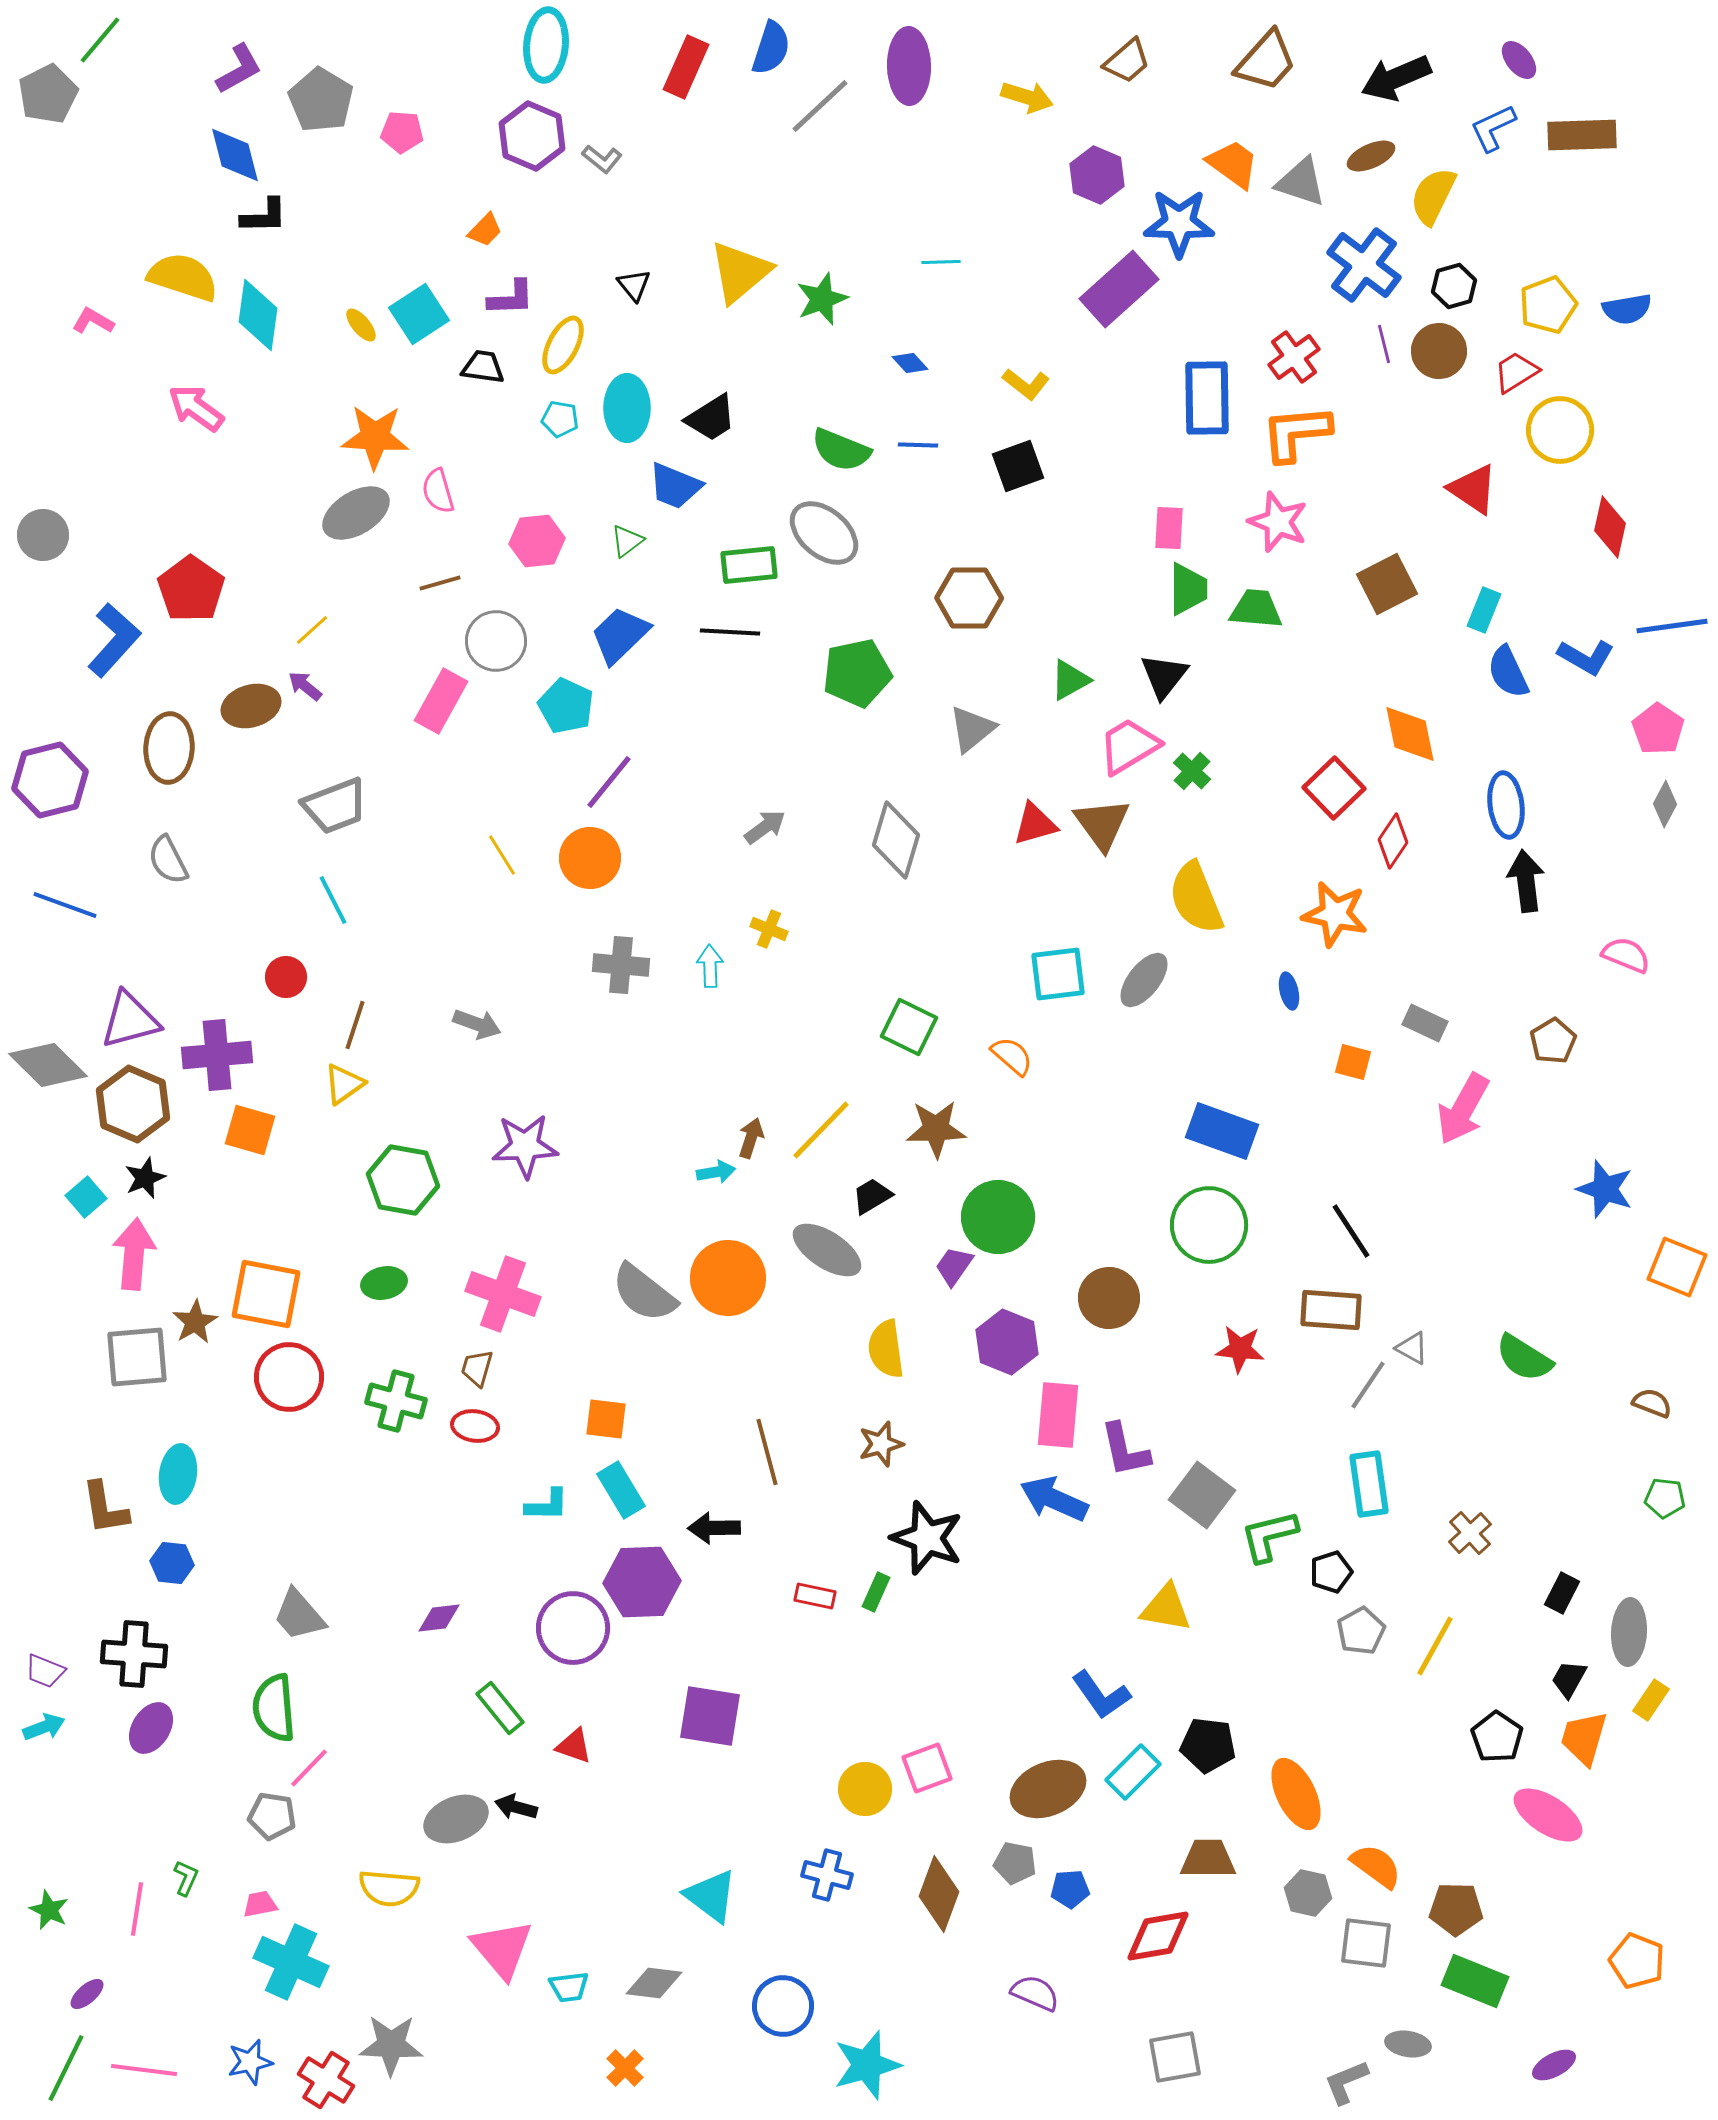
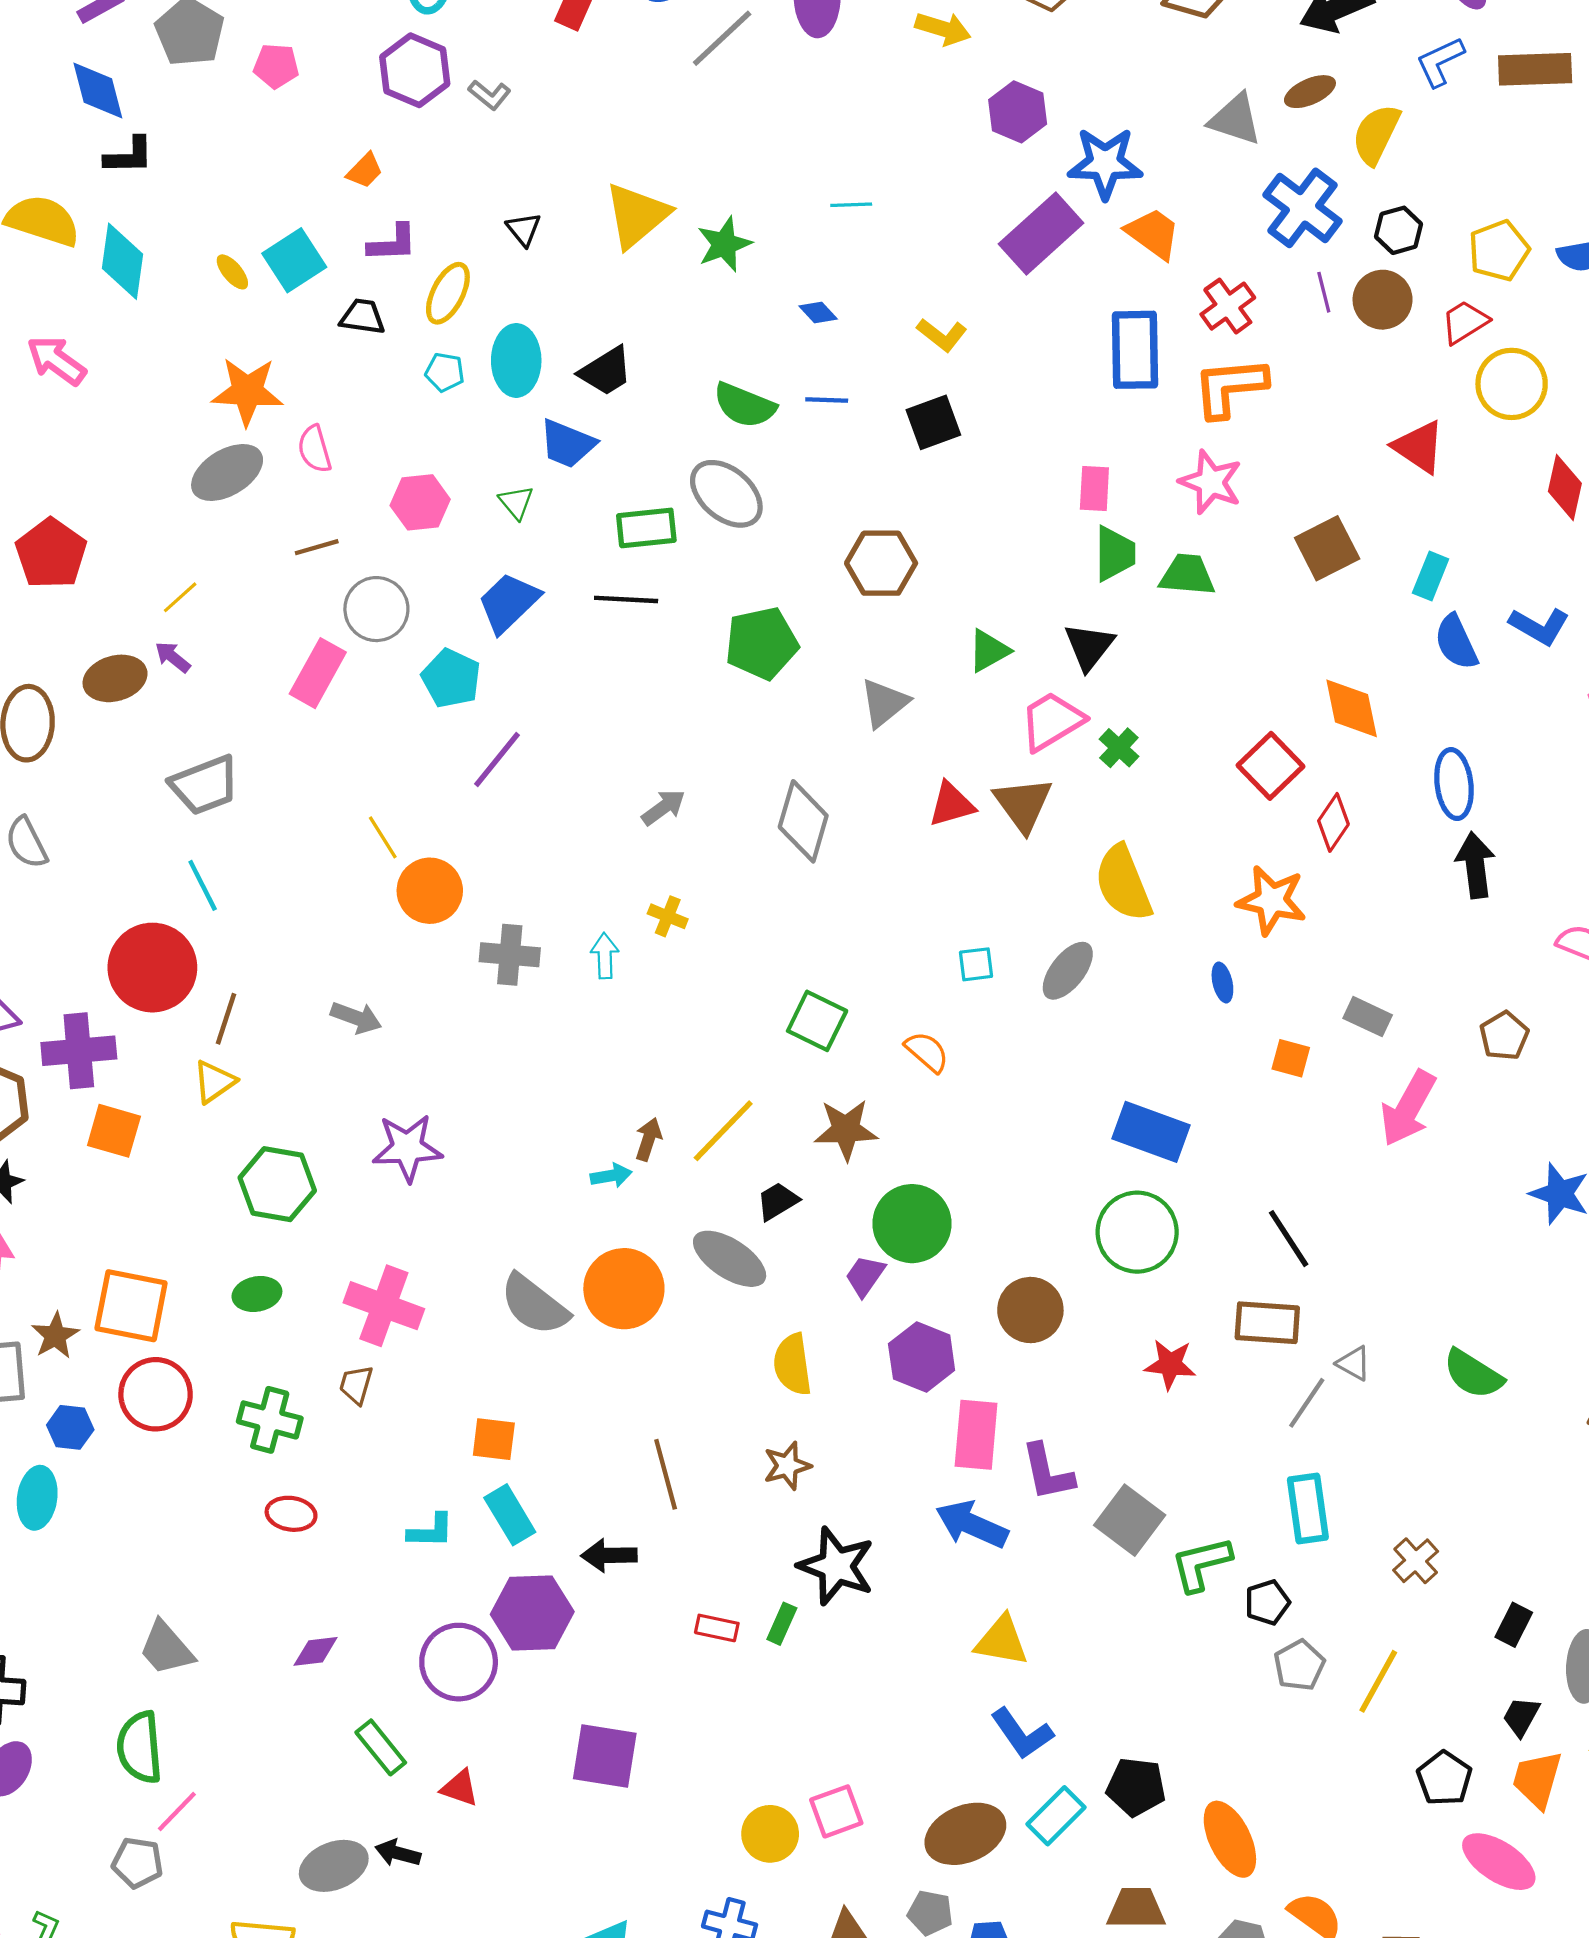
orange trapezoid: (1233, 164) -> (1153, 234), moved
green triangle: (627, 541) -> (516, 502), turned -33
orange circle: (590, 858) -> (430, 891), moved
cyan square: (1058, 974) -> (976, 964), size x0.6
red circle: (286, 977) -> (152, 968), size x2.0
red ellipse: (475, 1426) -> (291, 1514), moved
blue hexagon: (172, 1563) -> (70, 1427), moved
yellow triangle: (1166, 1608) -> (1002, 1641), moved

